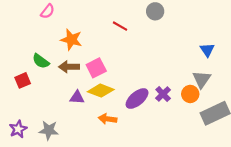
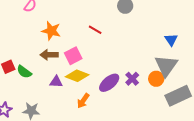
red line: (120, 26) -> (95, 30), moved
green semicircle: (41, 61) -> (24, 72), moved
gray triangle: (202, 79) -> (166, 66), size x1.4
orange arrow: (108, 119) -> (83, 101), turned -63

